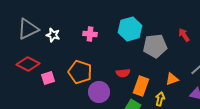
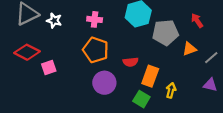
orange pentagon: (80, 72) -> (96, 50), moved
orange triangle: (172, 79) -> (189, 49), moved

